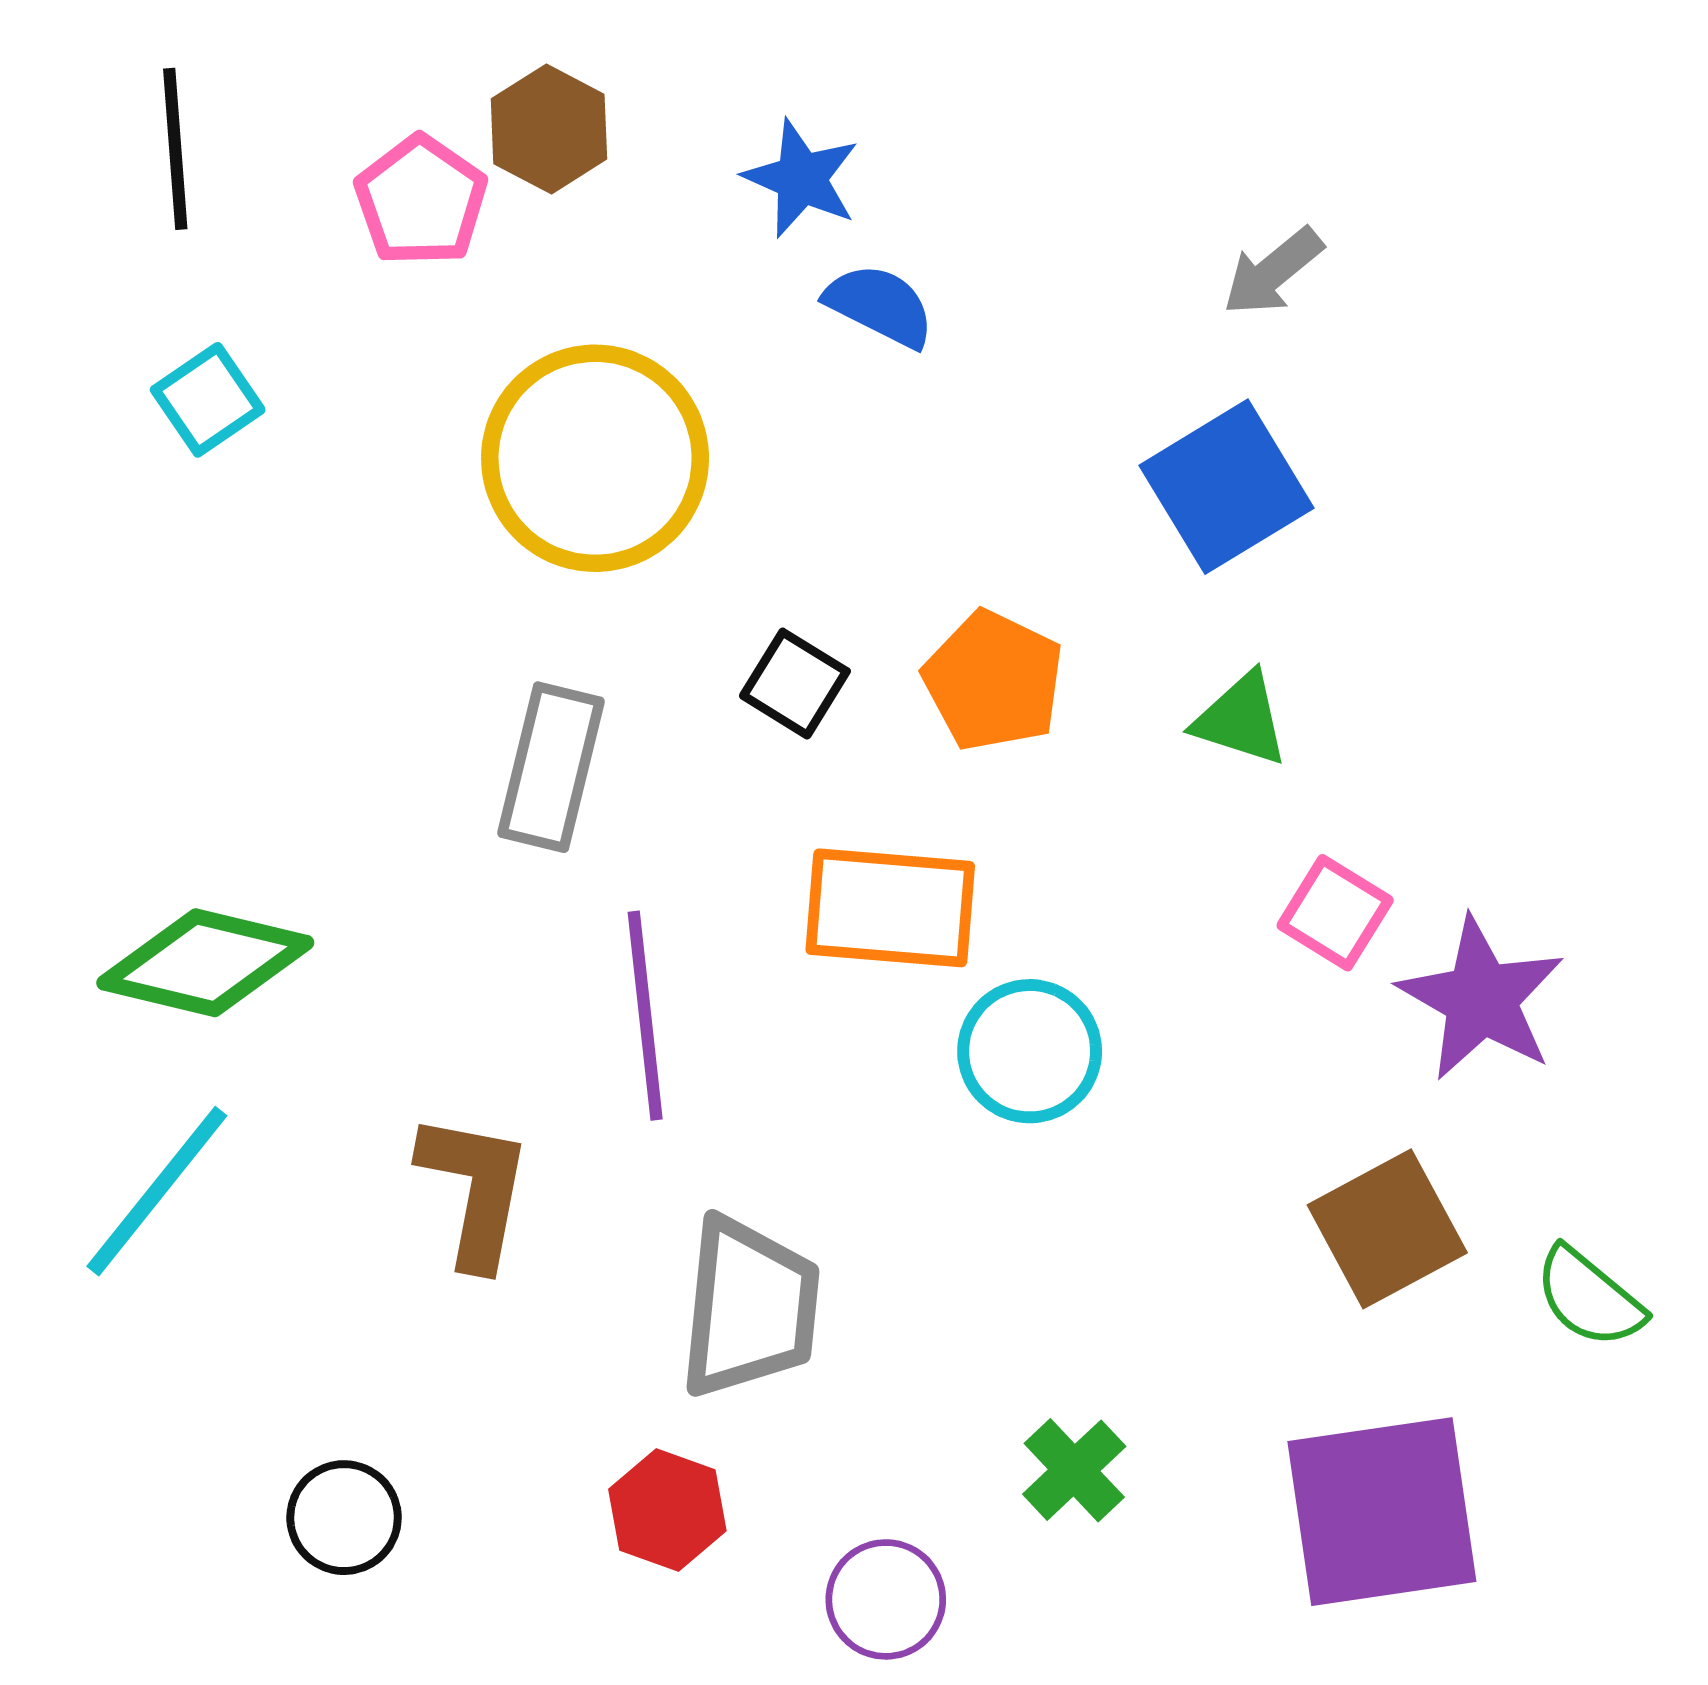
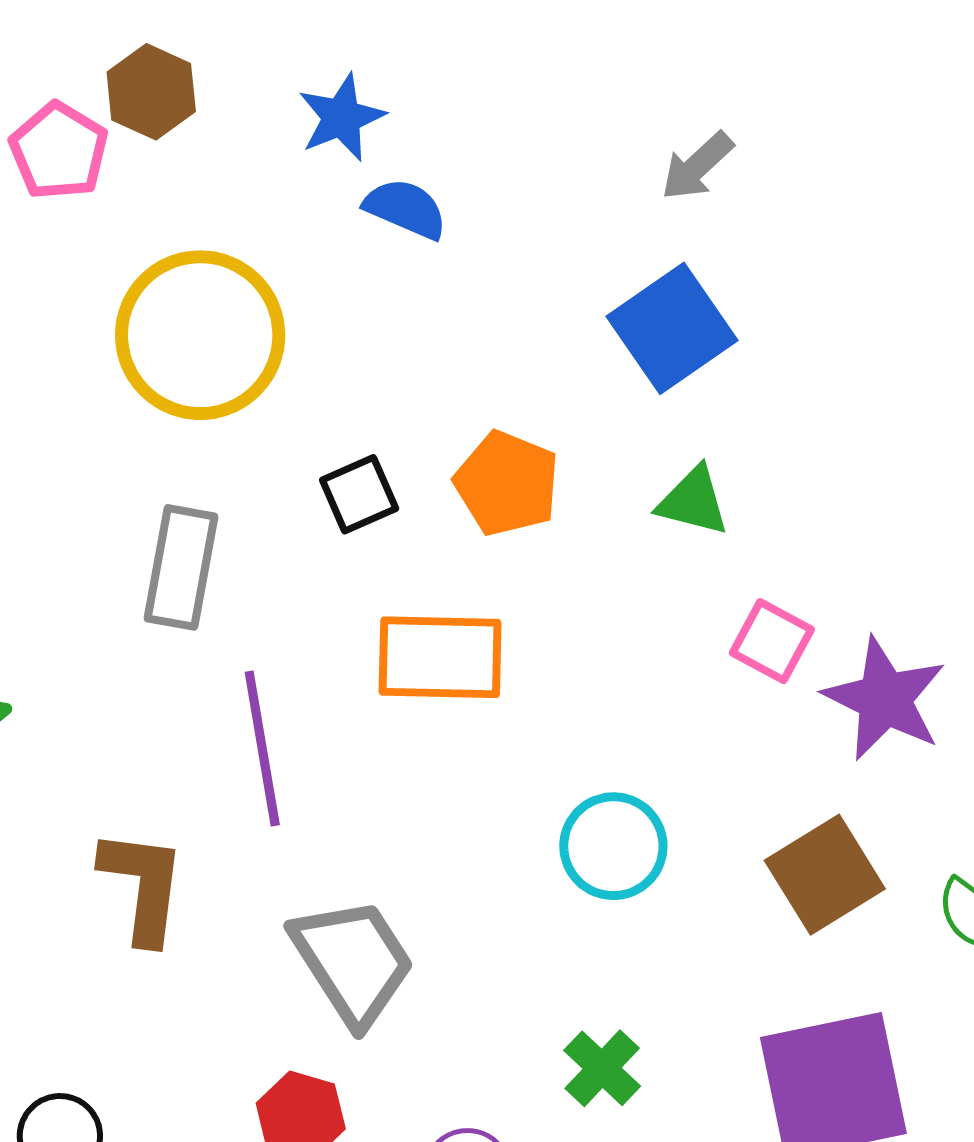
blue star: (801, 178) -> (341, 117), turned 30
black square: (795, 684) -> (359, 494), turned 38
cyan circle: (1030, 1051) -> (613, 846), moved
gray trapezoid: (749, 1307) -> (353, 961), turned -35

